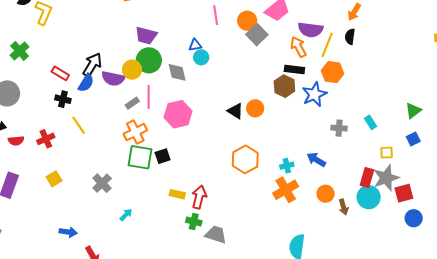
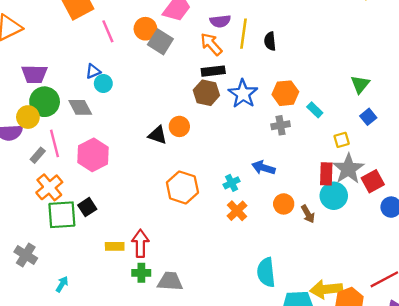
purple semicircle: (311, 30) -> (220, 21), size x0.7
black semicircle: (350, 37) -> (270, 41), moved
orange hexagon: (333, 72) -> (285, 93), moved
orange cross: (286, 190) -> (237, 211), size x0.7

